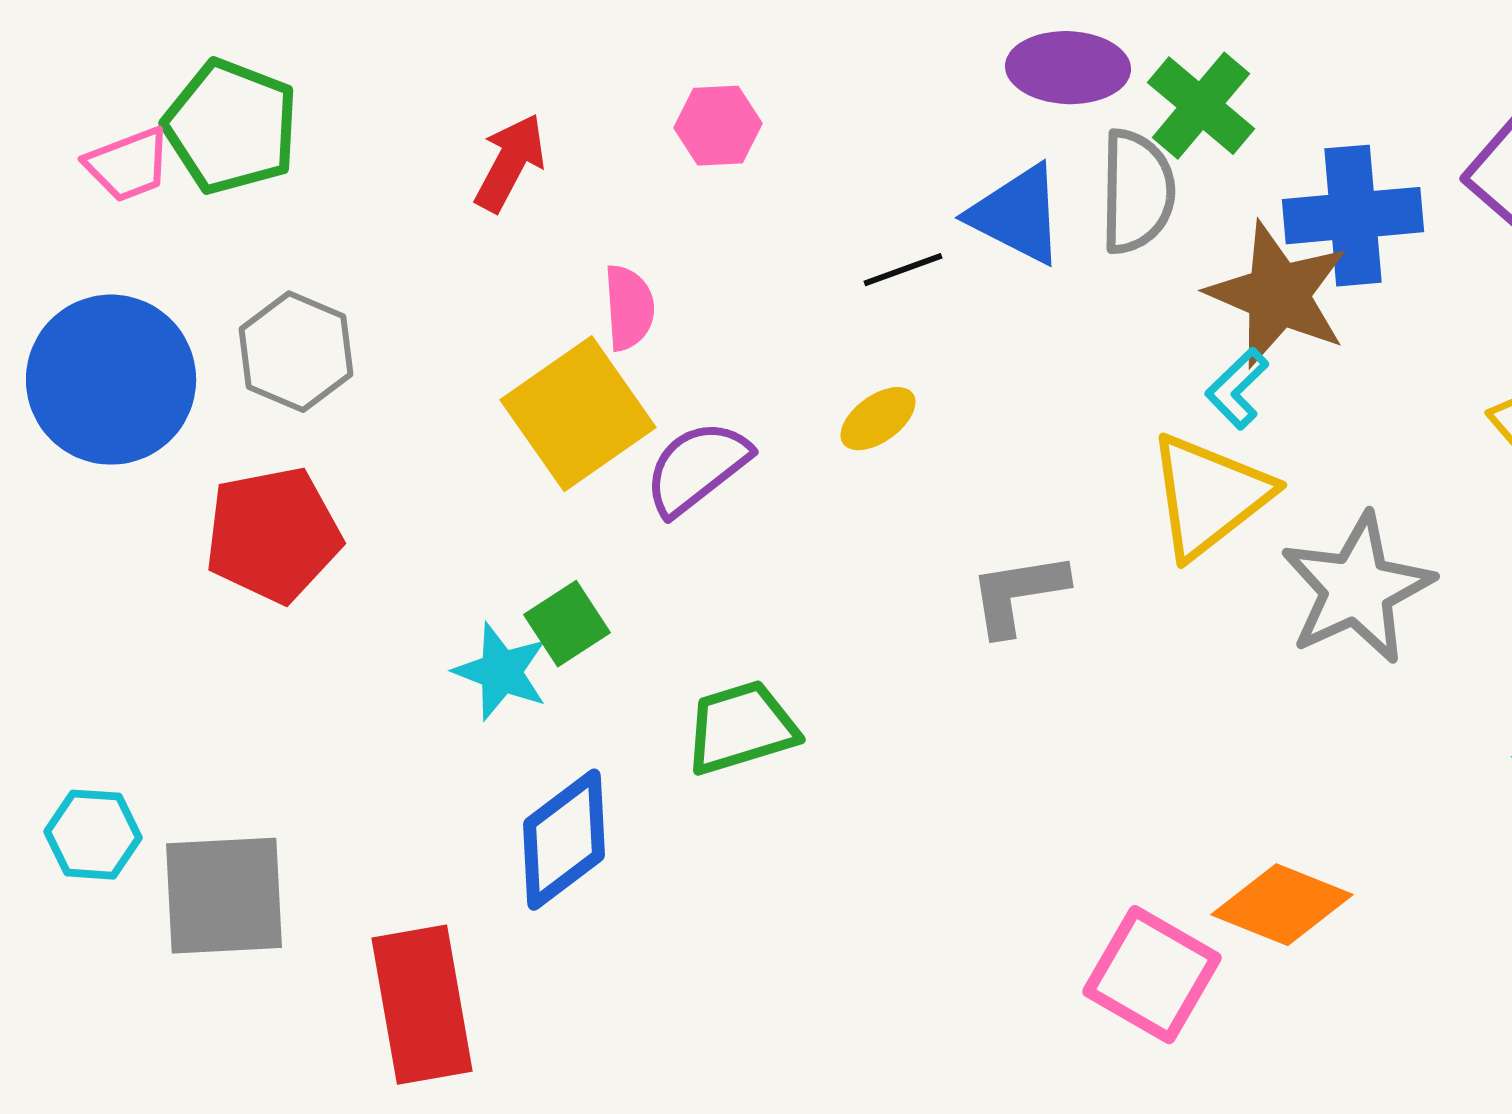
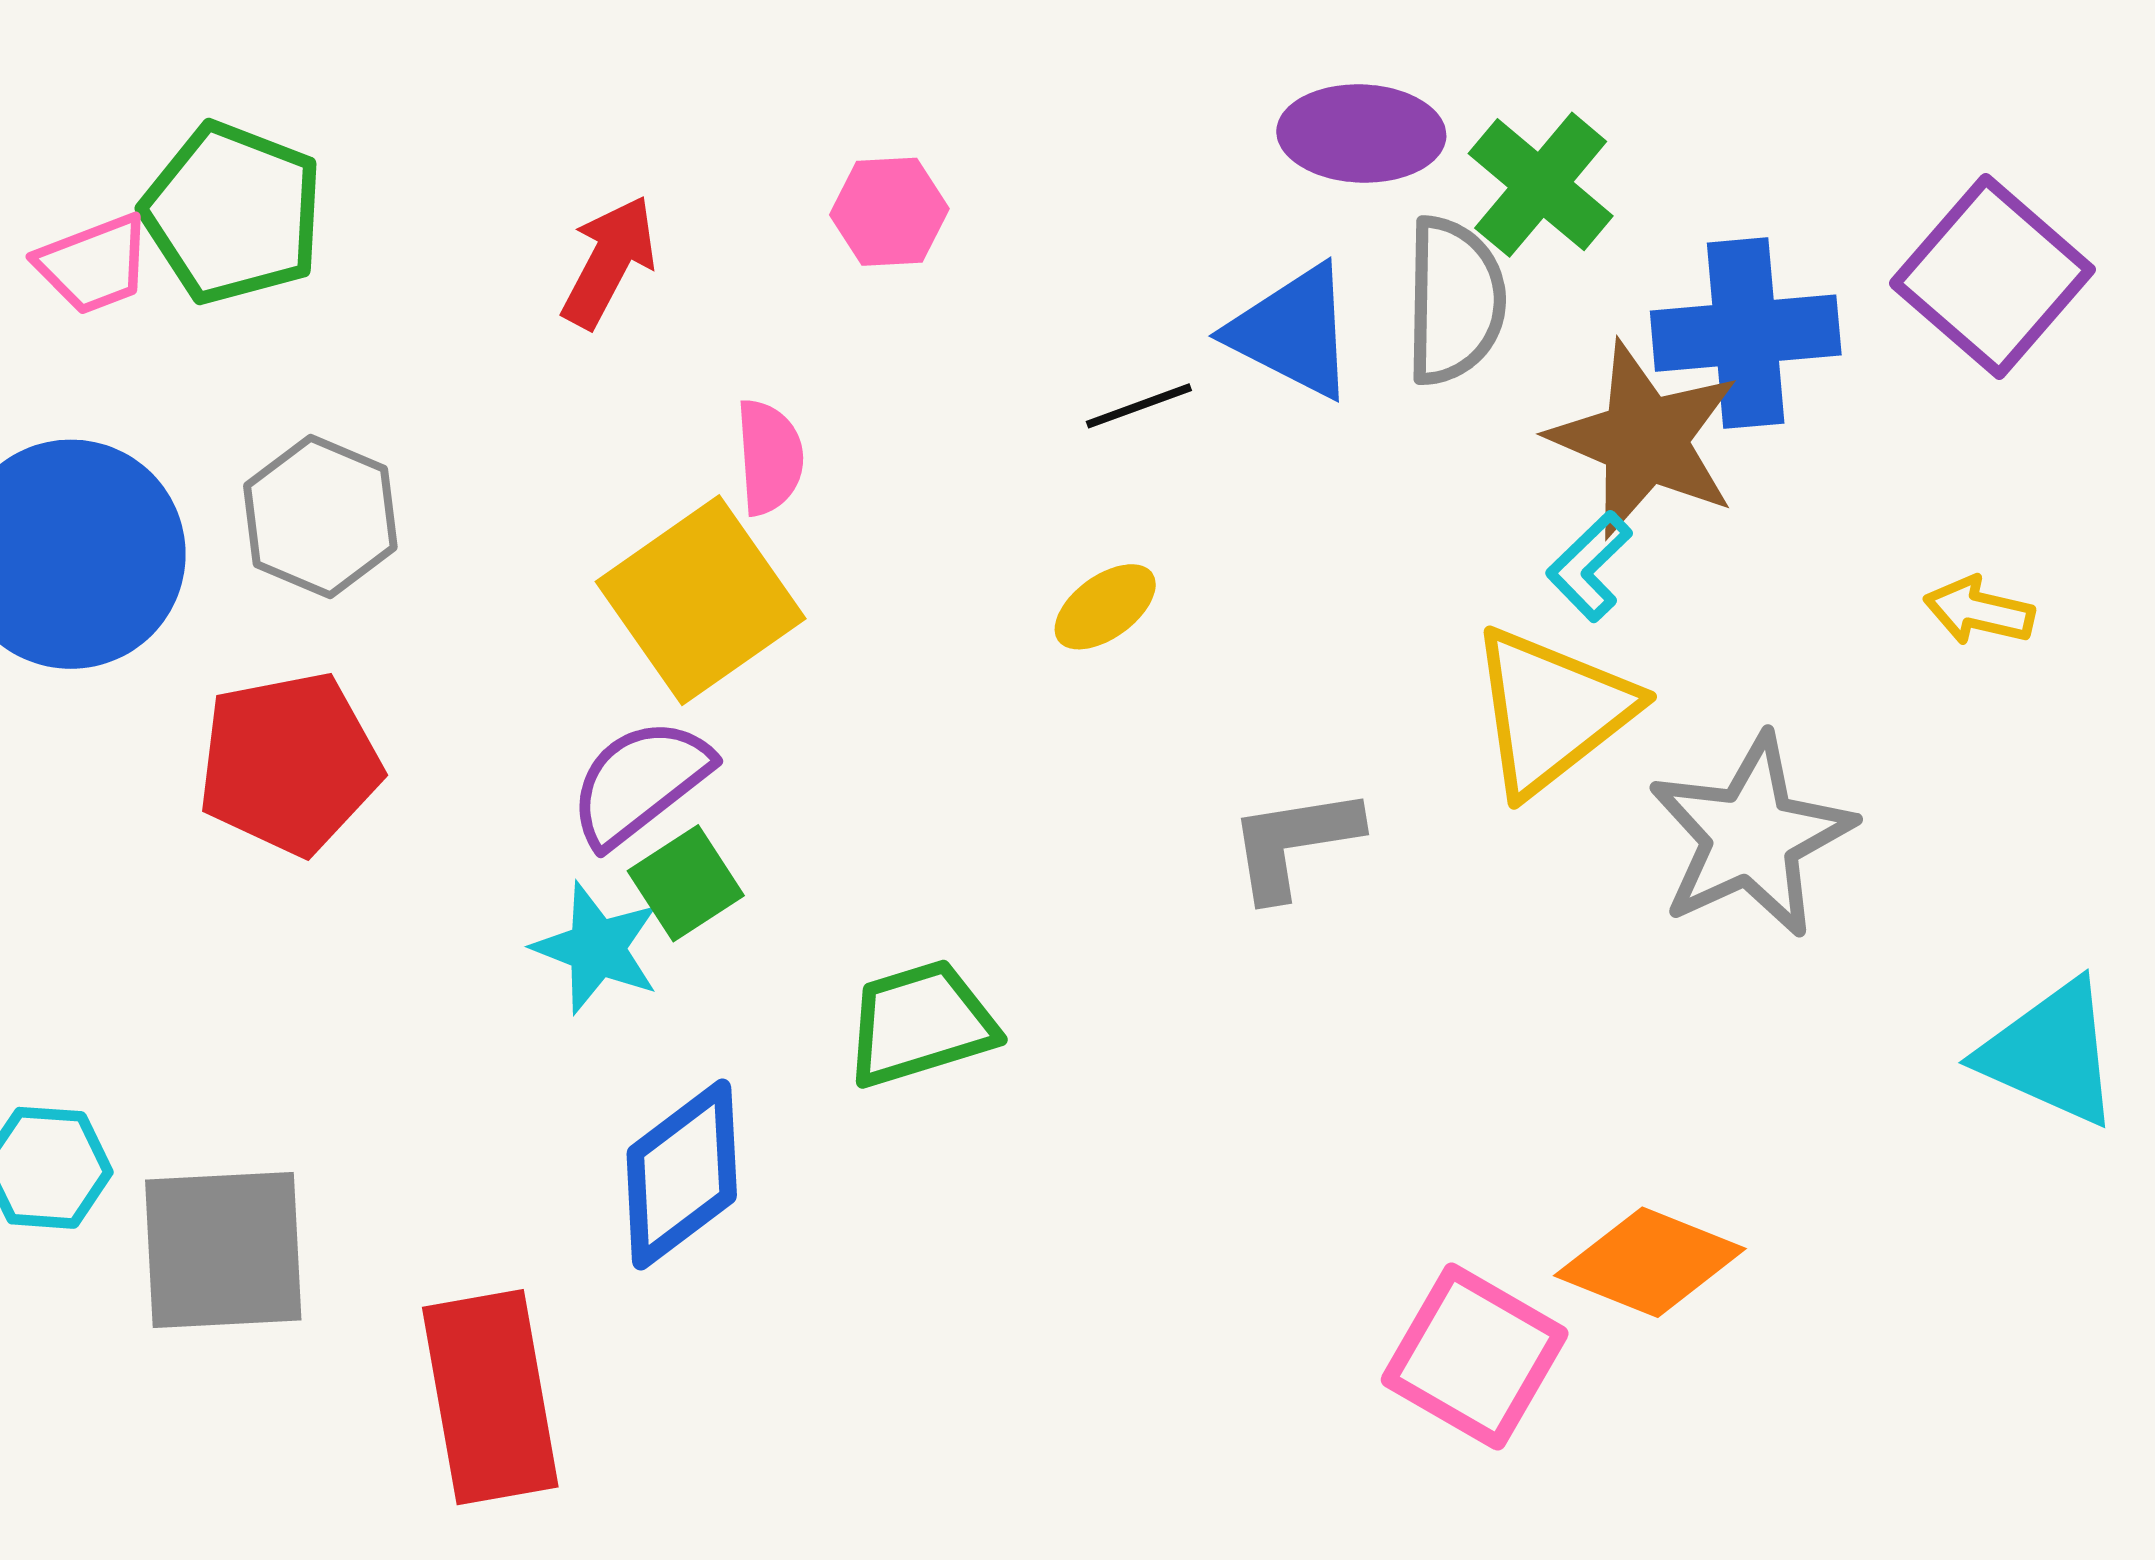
purple semicircle: (697, 468) -> (640, 782), moved

